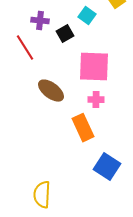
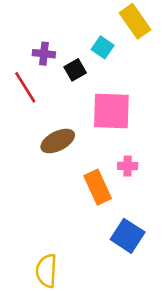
brown ellipse: (51, 91) -> (58, 141), turned -64
pink cross: (96, 100) -> (128, 166), moved

